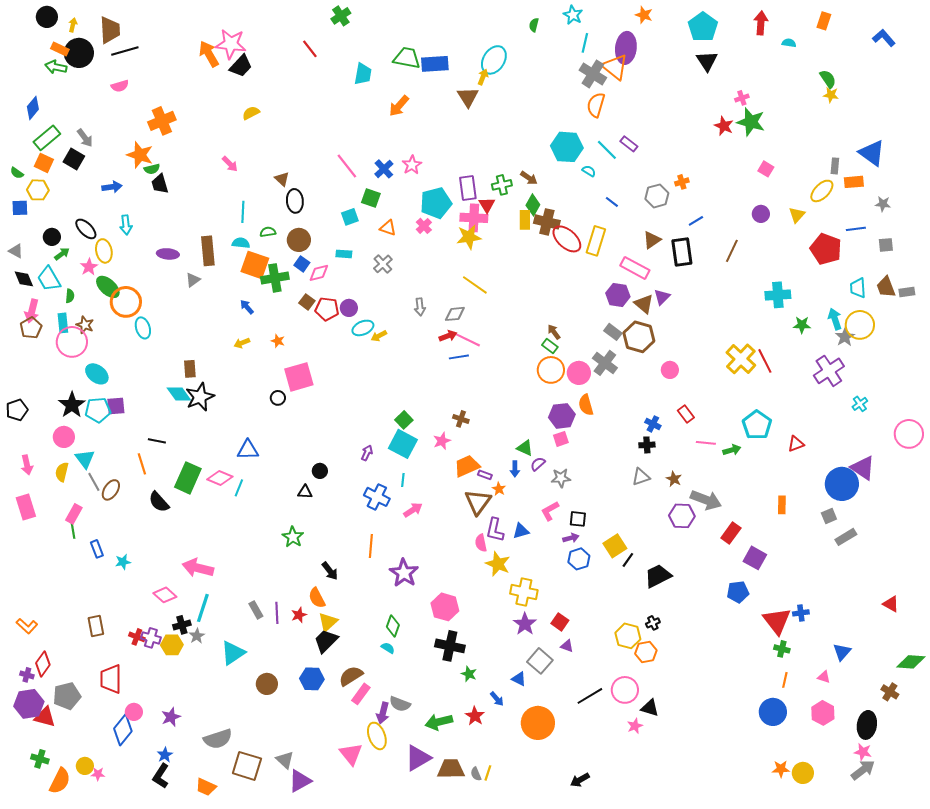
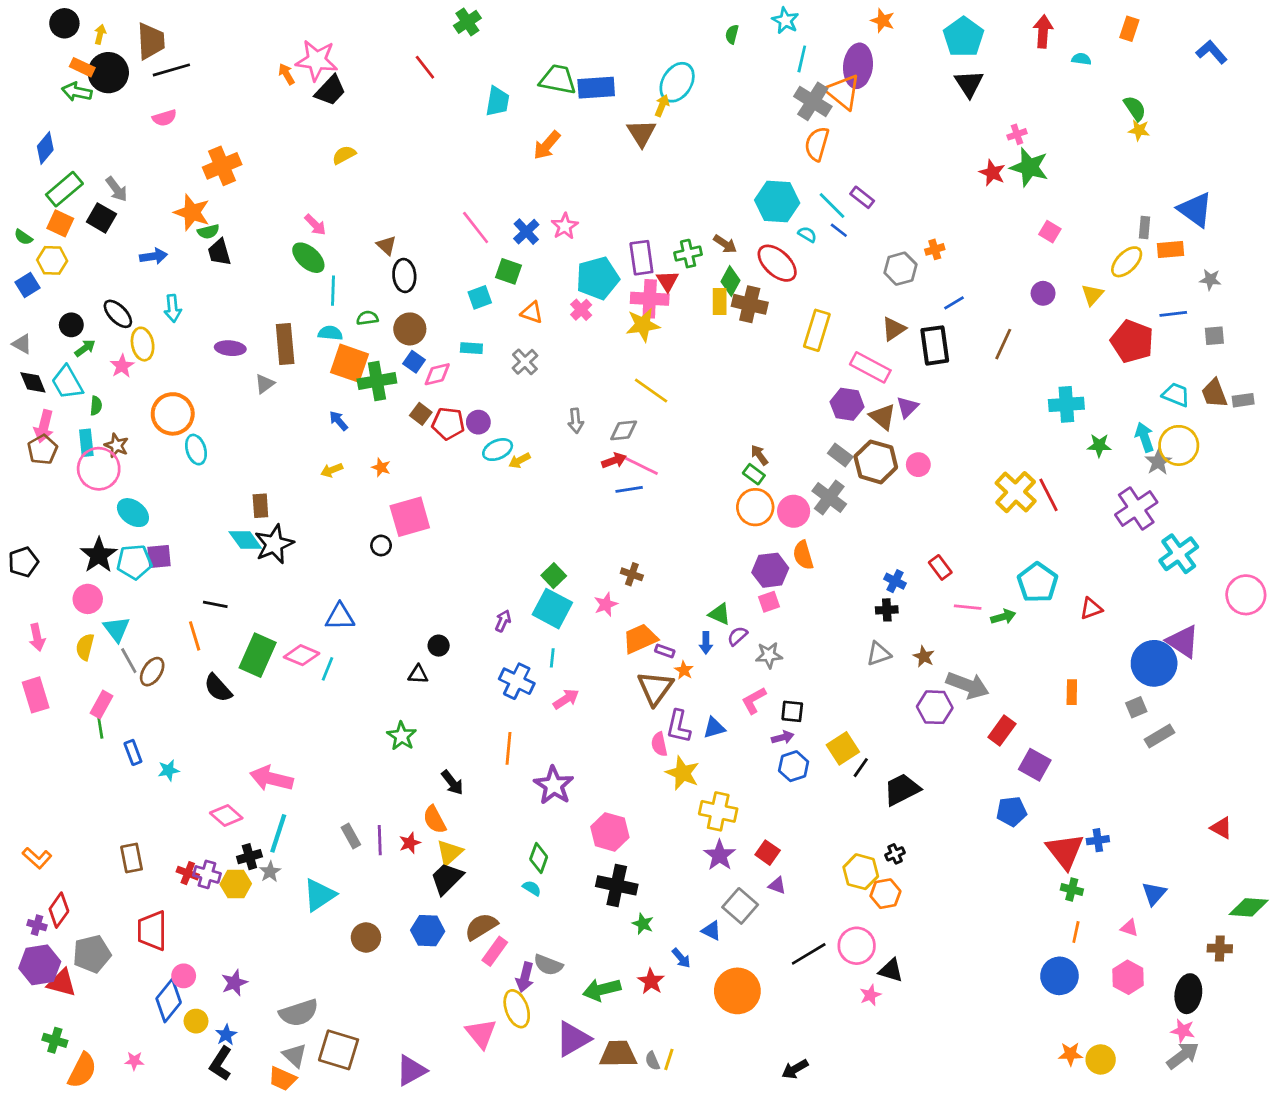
orange arrow: (209, 54) -> (286, 74), size x0.6
blue line: (612, 202) -> (839, 230), moved
blue square: (20, 208) -> (27, 285), turned -30
red ellipse: (567, 239) -> (777, 263), moved
green ellipse: (108, 287) -> (308, 258), moved
cyan trapezoid: (858, 288) -> (1176, 395), turned 115
pink circle: (670, 370) -> (918, 465), moved
cyan cross: (860, 404) -> (1179, 554), size x1.8
brown cross: (890, 692) -> (1220, 948), turned -30
gray triangle: (285, 760) -> (295, 1055), moved
yellow circle: (85, 766) -> (196, 1021), moved

